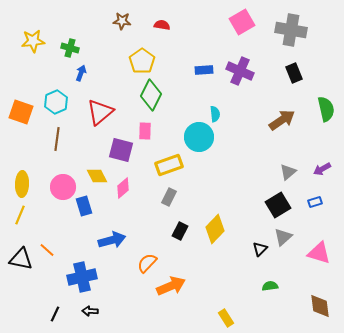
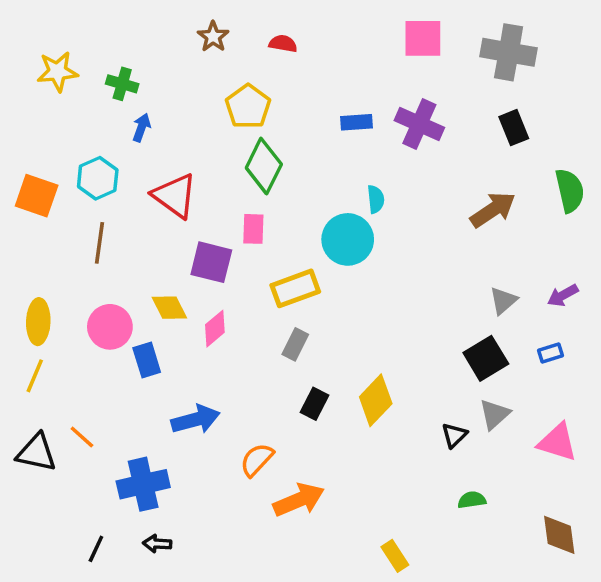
brown star: (122, 21) -> (213, 37), turned 30
pink square: (242, 22) -> (423, 38), turned 30
red triangle: (100, 112) -> (175, 196), turned -44

